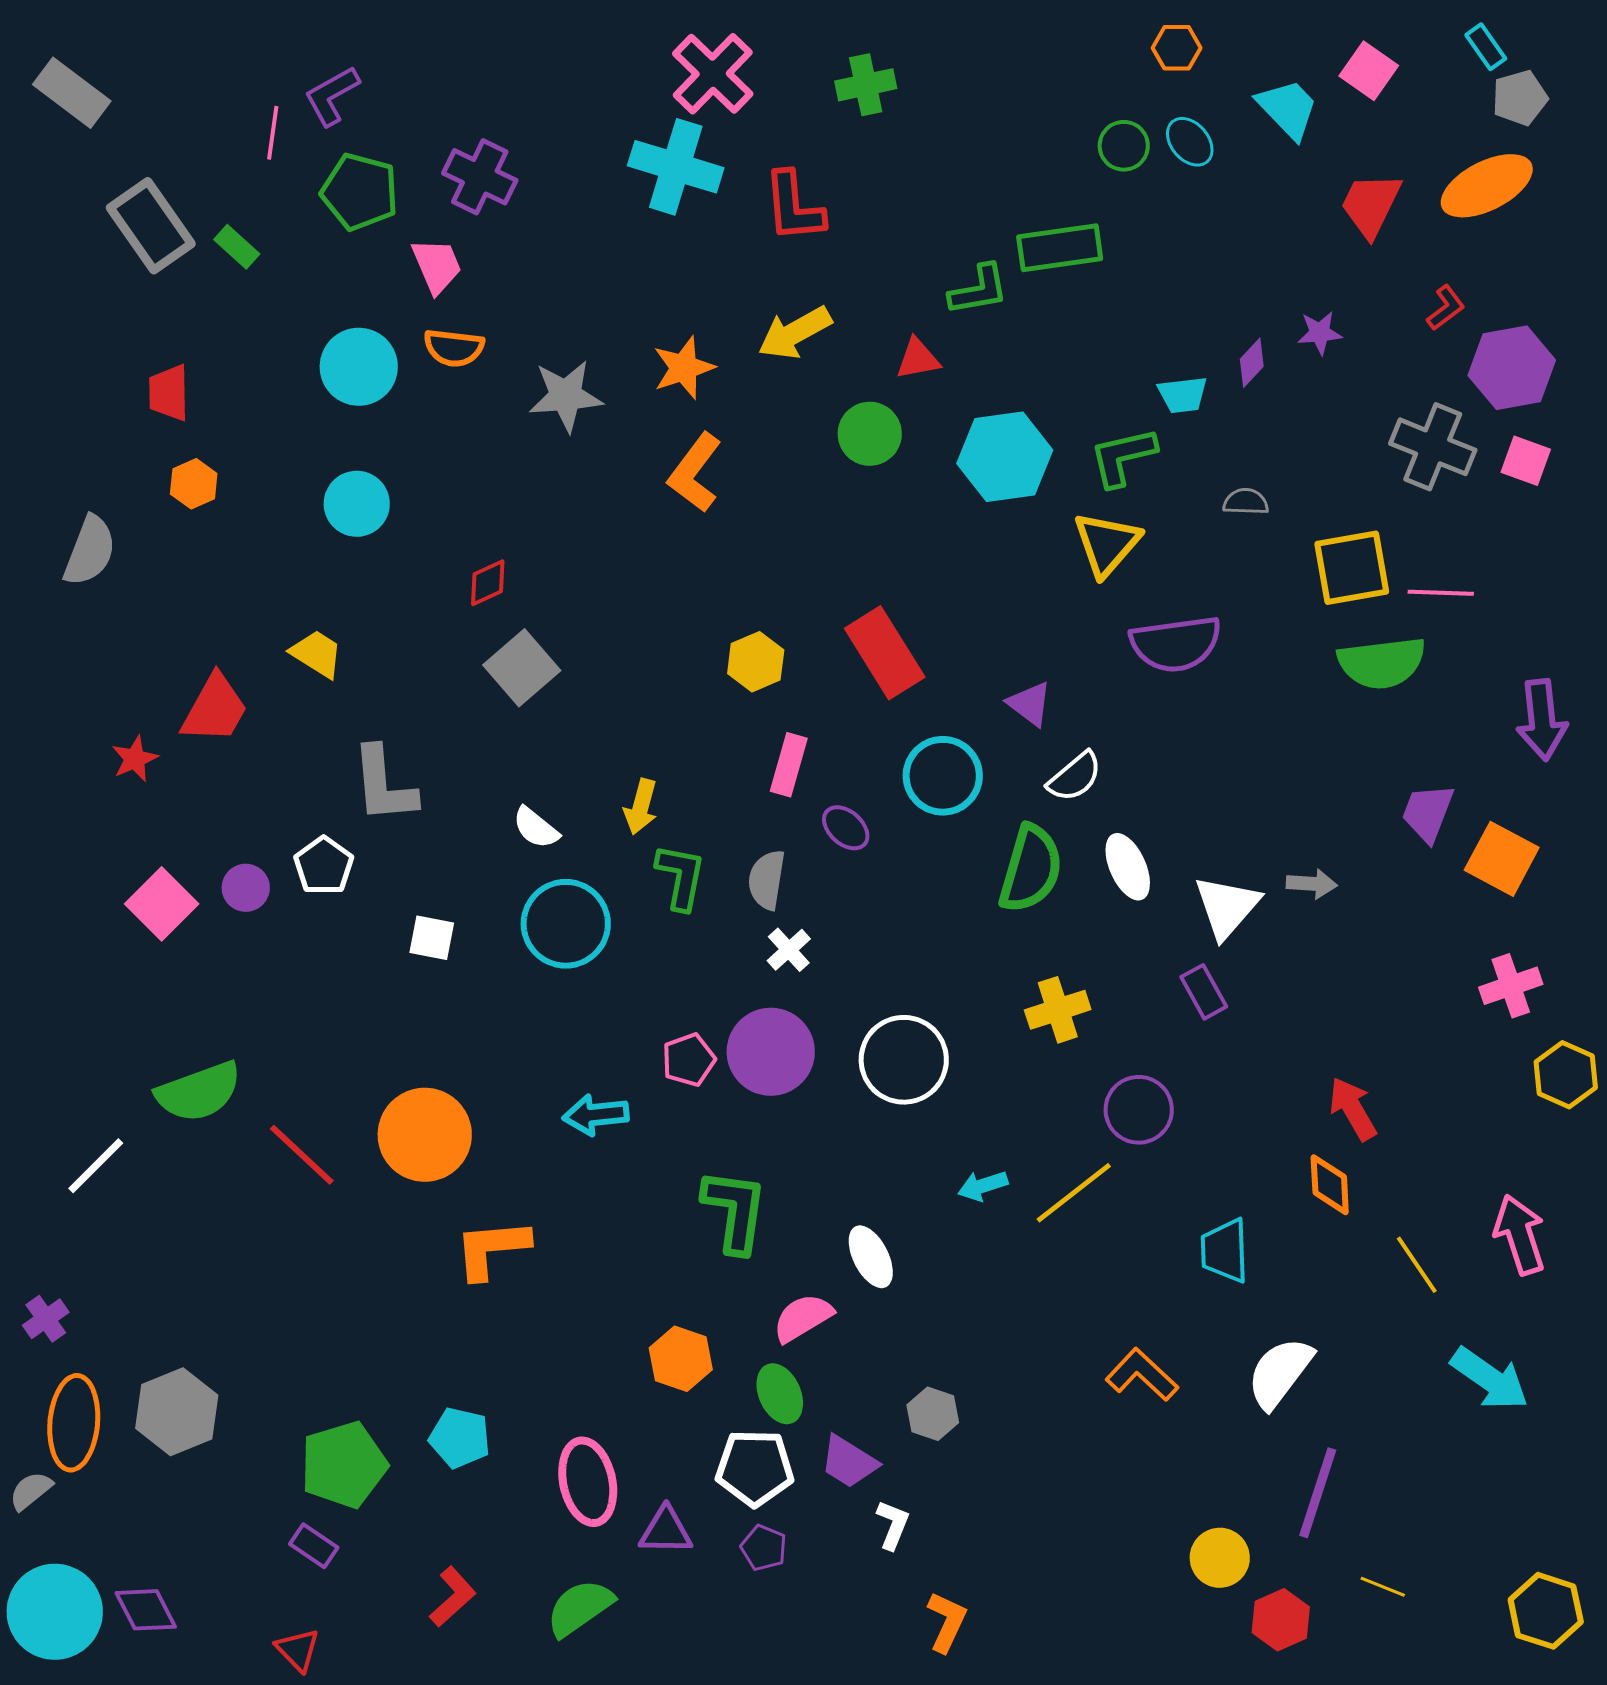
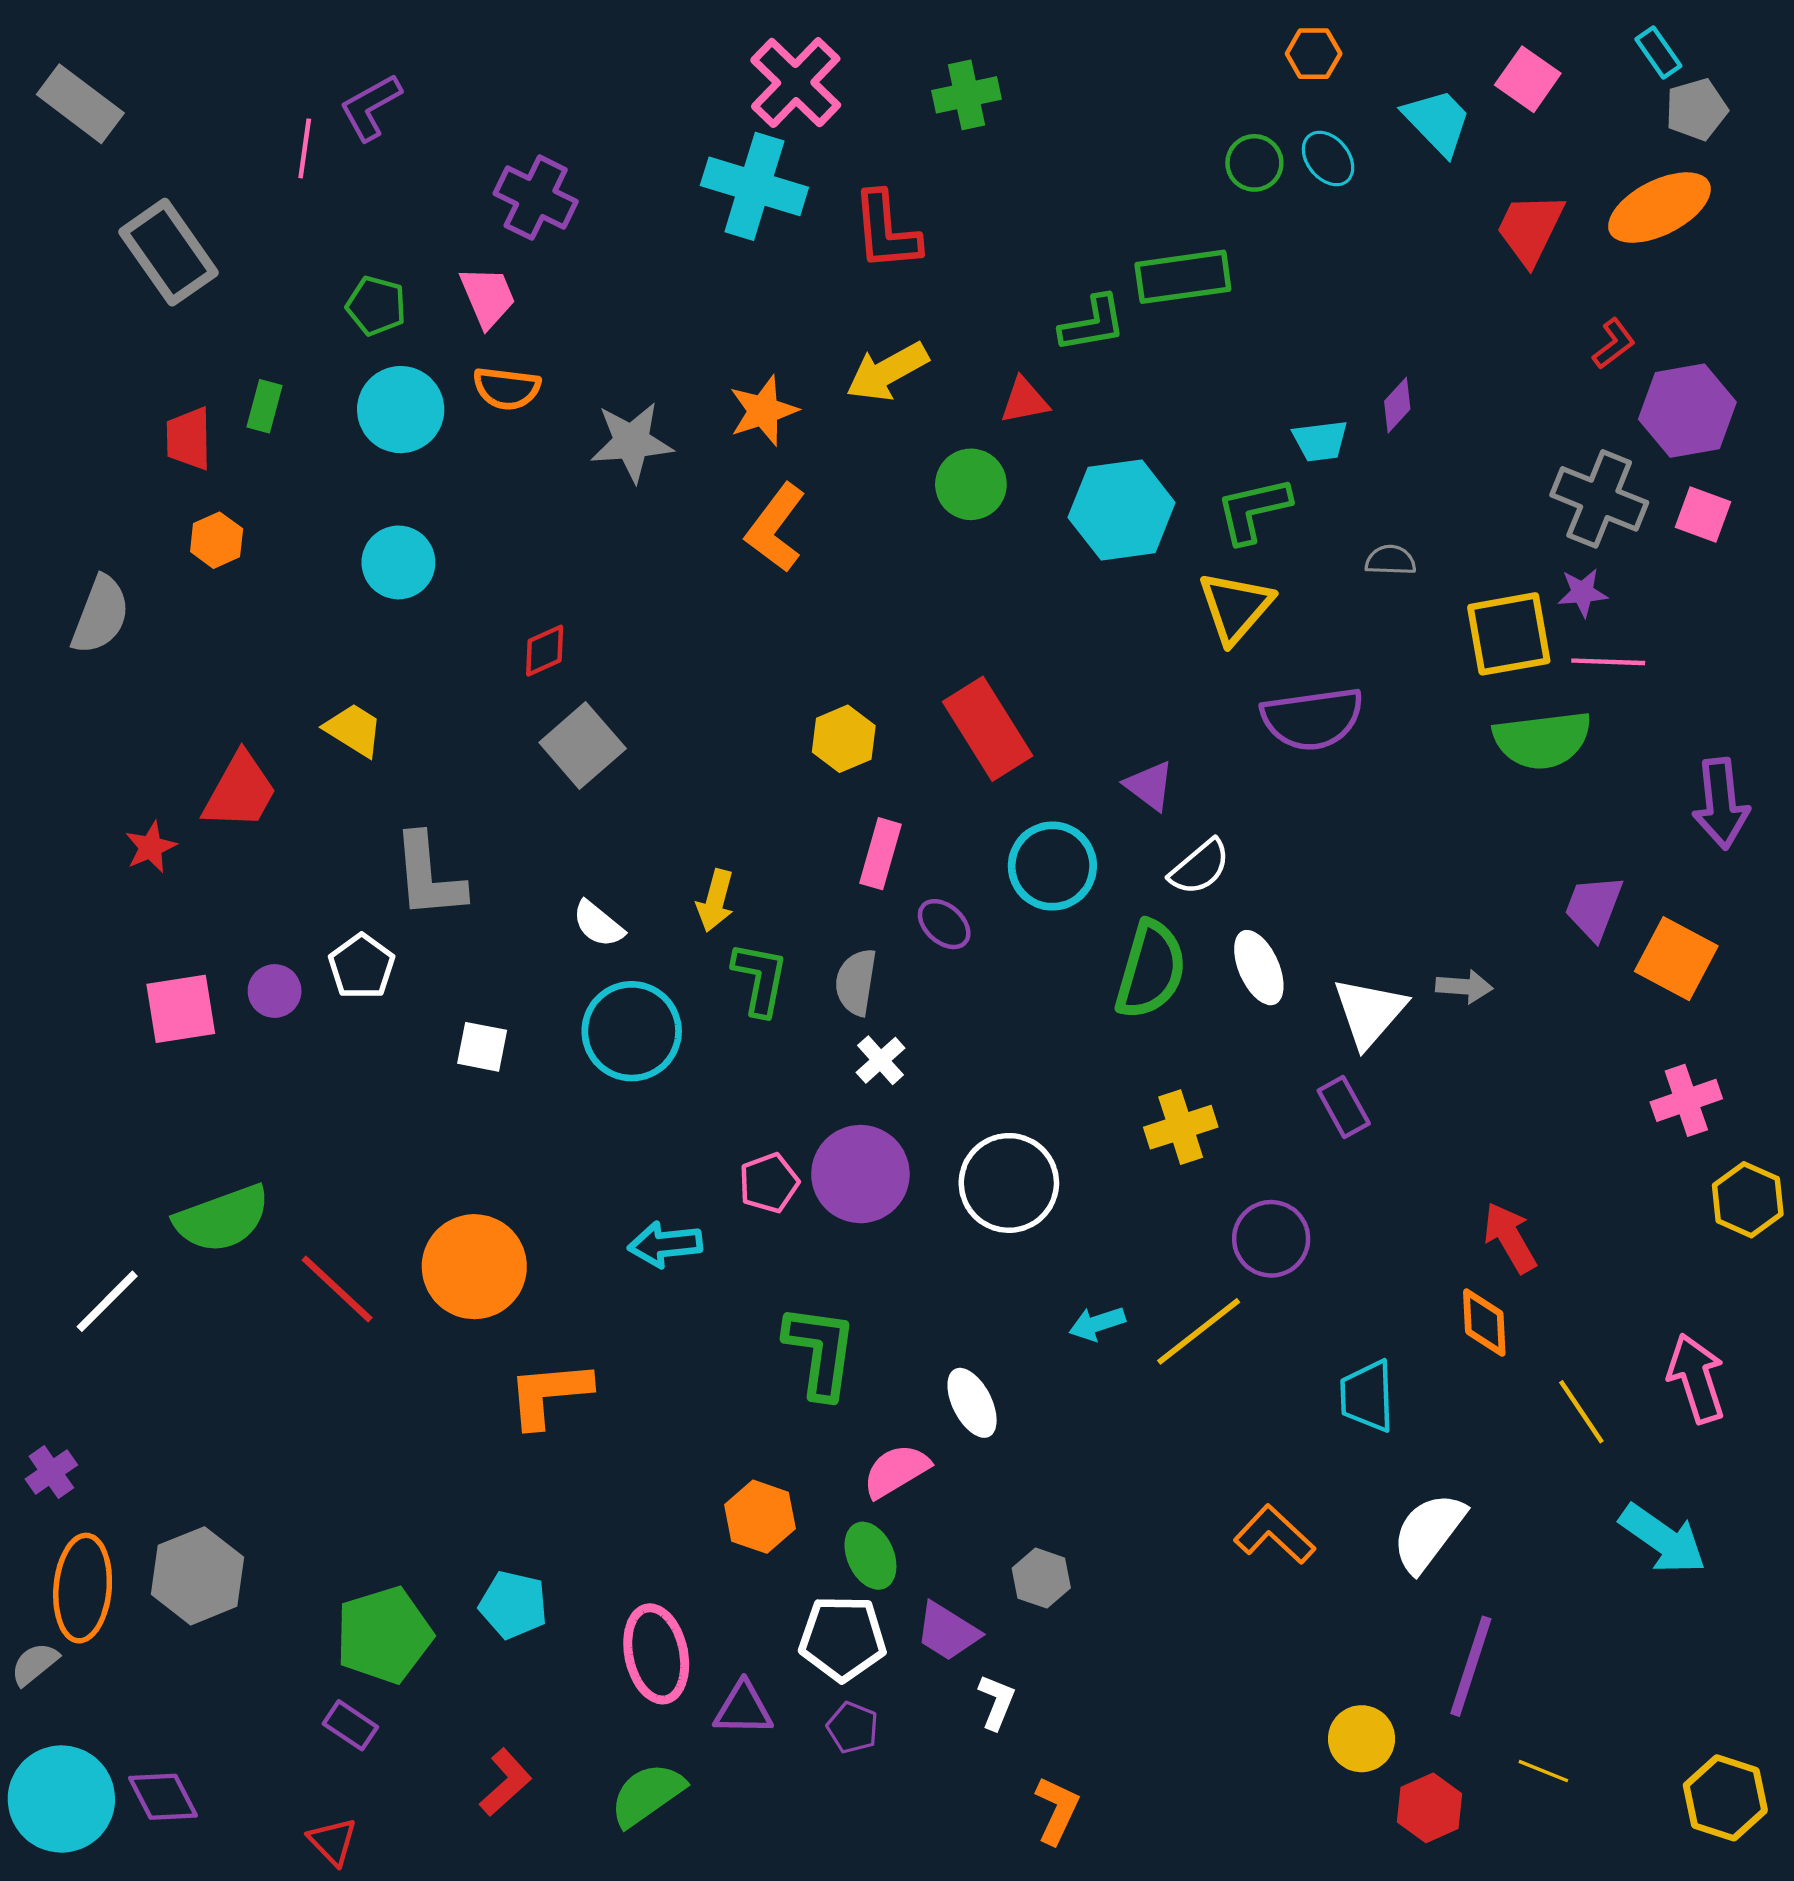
green pentagon: (360, 192) -> (376, 306), moved, size x0.7
green rectangle: (237, 247) -> (264, 406), moved, turned 63
purple star: (1320, 333) -> (1582, 593), moved
pink square: (162, 904) -> (181, 1009), turned 36

